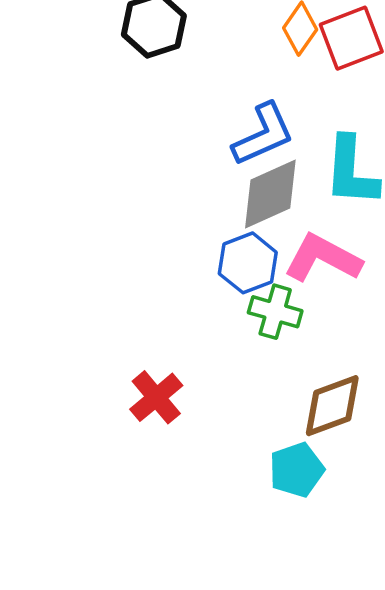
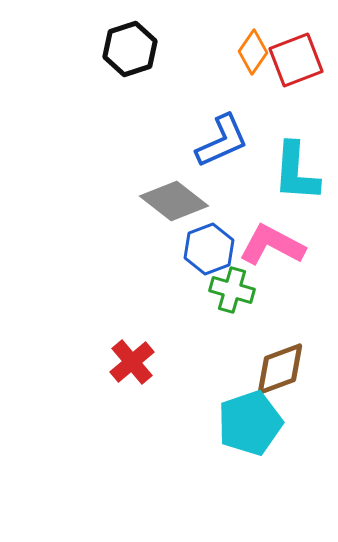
gray diamond: (270, 194) -> (174, 201), moved, turned 62
cyan pentagon: (297, 470) -> (250, 423), size x1.4

